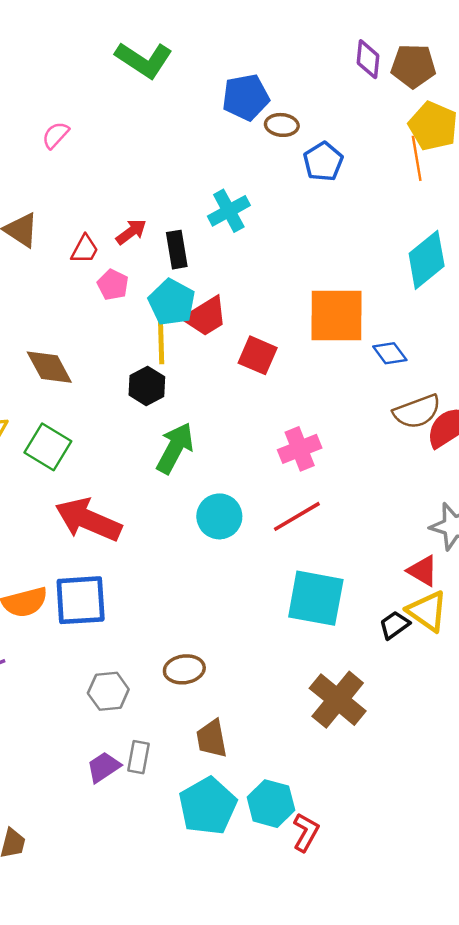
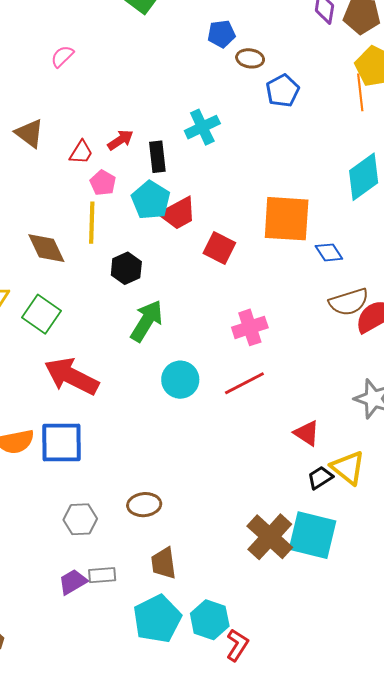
blue pentagon: (246, 97) -> (221, 34), size x0.7
yellow line: (161, 339) -> (92, 223), moved
red triangle: (423, 571) -> (307, 433), moved
cyan square: (316, 598) -> (312, 535), moved
gray rectangle: (138, 757) -> (102, 575), turned 72

